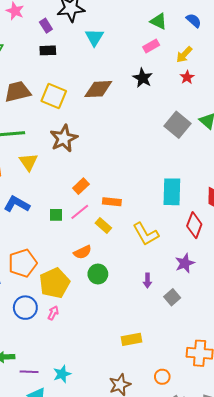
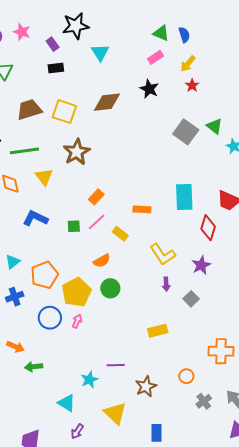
blue semicircle: (194, 20) -> (184, 35), moved, turned 35
orange rectangle: (112, 202) -> (142, 209), moved
yellow L-shape: (146, 234) -> (162, 254), moved
green circle: (98, 274) -> (110, 288), moved
yellow rectangle: (132, 339) -> (158, 331), moved
purple line: (29, 372) -> (116, 365), moved

